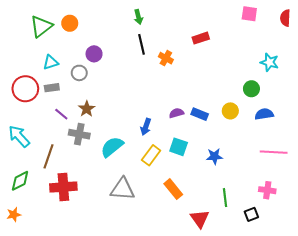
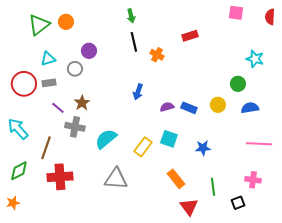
blue arrow: (146, 127) -> (138, 92), moved
orange rectangle: (173, 189) -> (176, 179), moved

